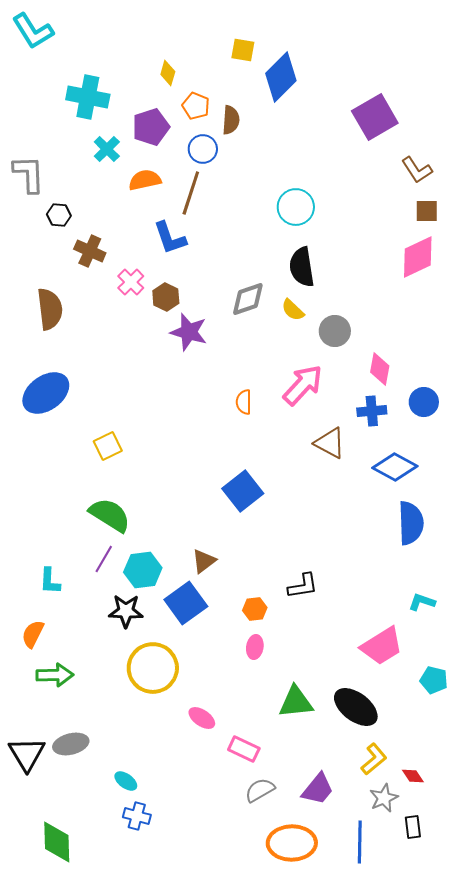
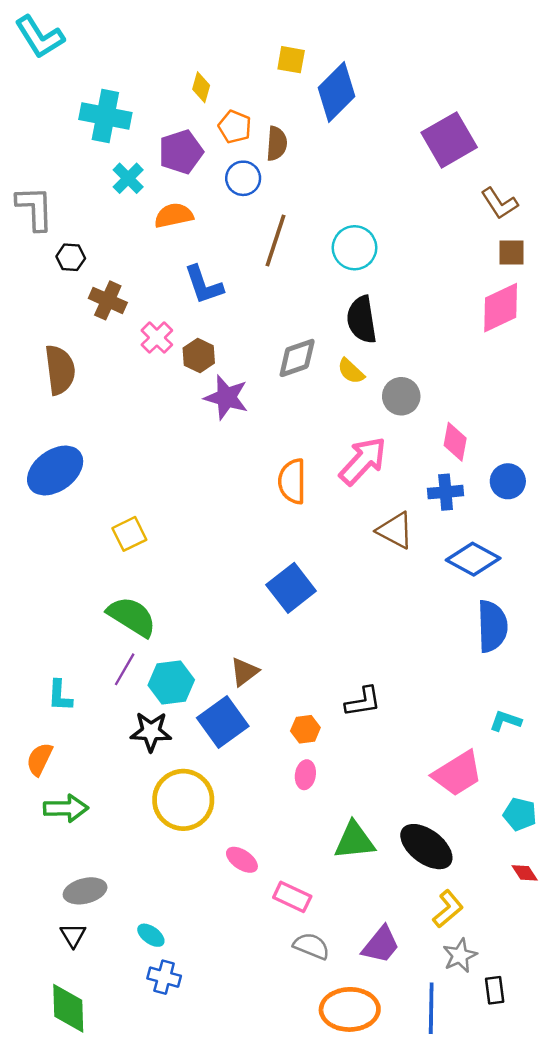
brown line: (191, 193) -> (275, 241), moved
orange semicircle: (244, 402) -> (292, 481), size x1.5
black triangle: (27, 754) -> (73, 935), moved, size x0.6
red diamond: (413, 776) -> (525, 873), moved
gray semicircle: (260, 790) -> (311, 946), turned 52

